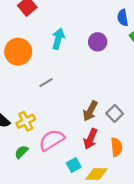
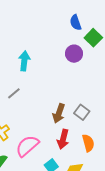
cyan arrow: (58, 39) -> (24, 61), moved
purple circle: (98, 42) -> (74, 54), moved

